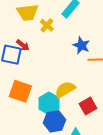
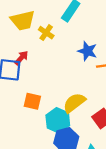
red arrow: (23, 45) -> (21, 58), turned -80
orange square: (20, 91) -> (32, 101), moved, size x0.7

